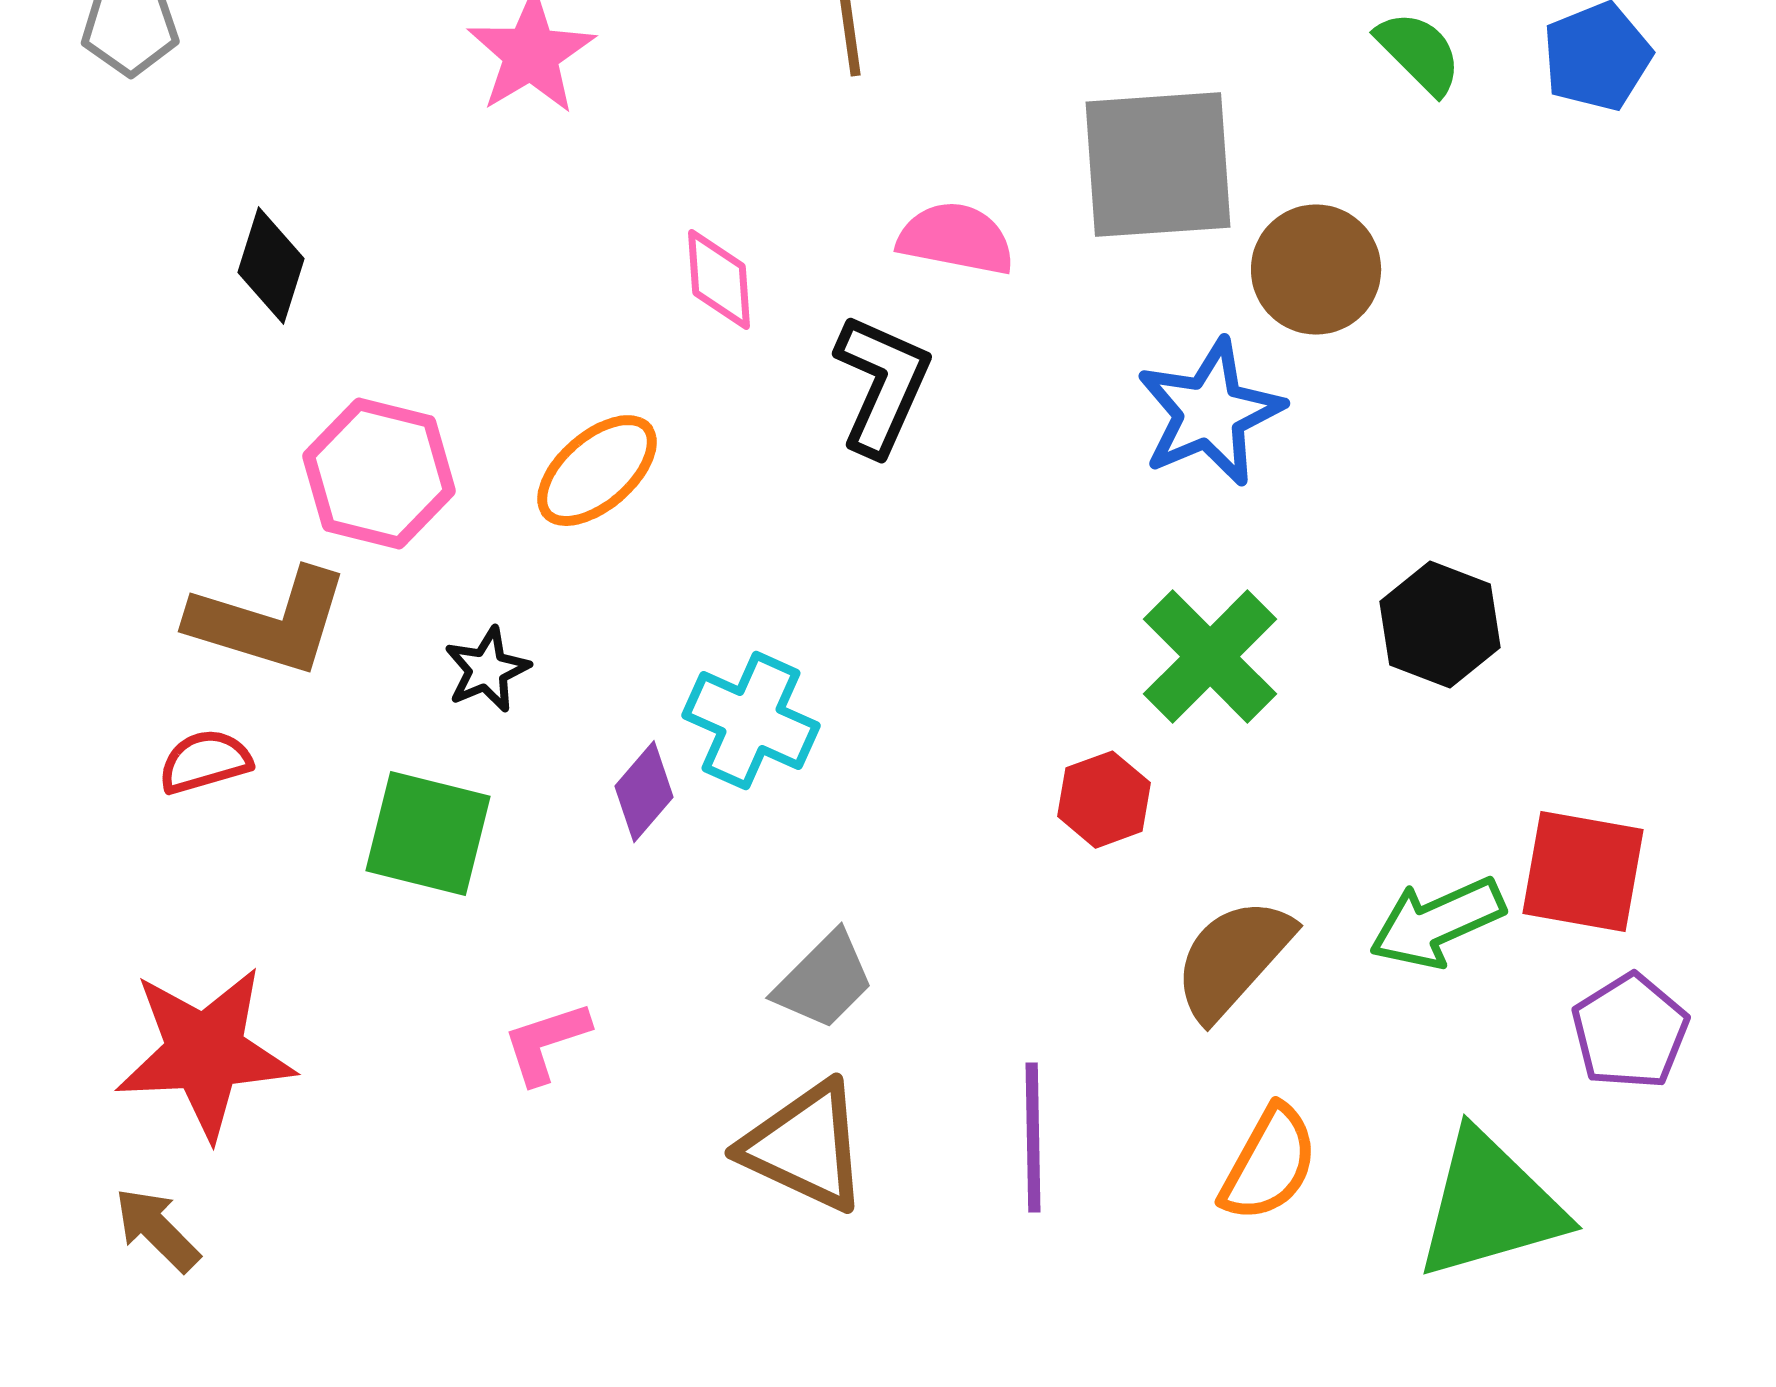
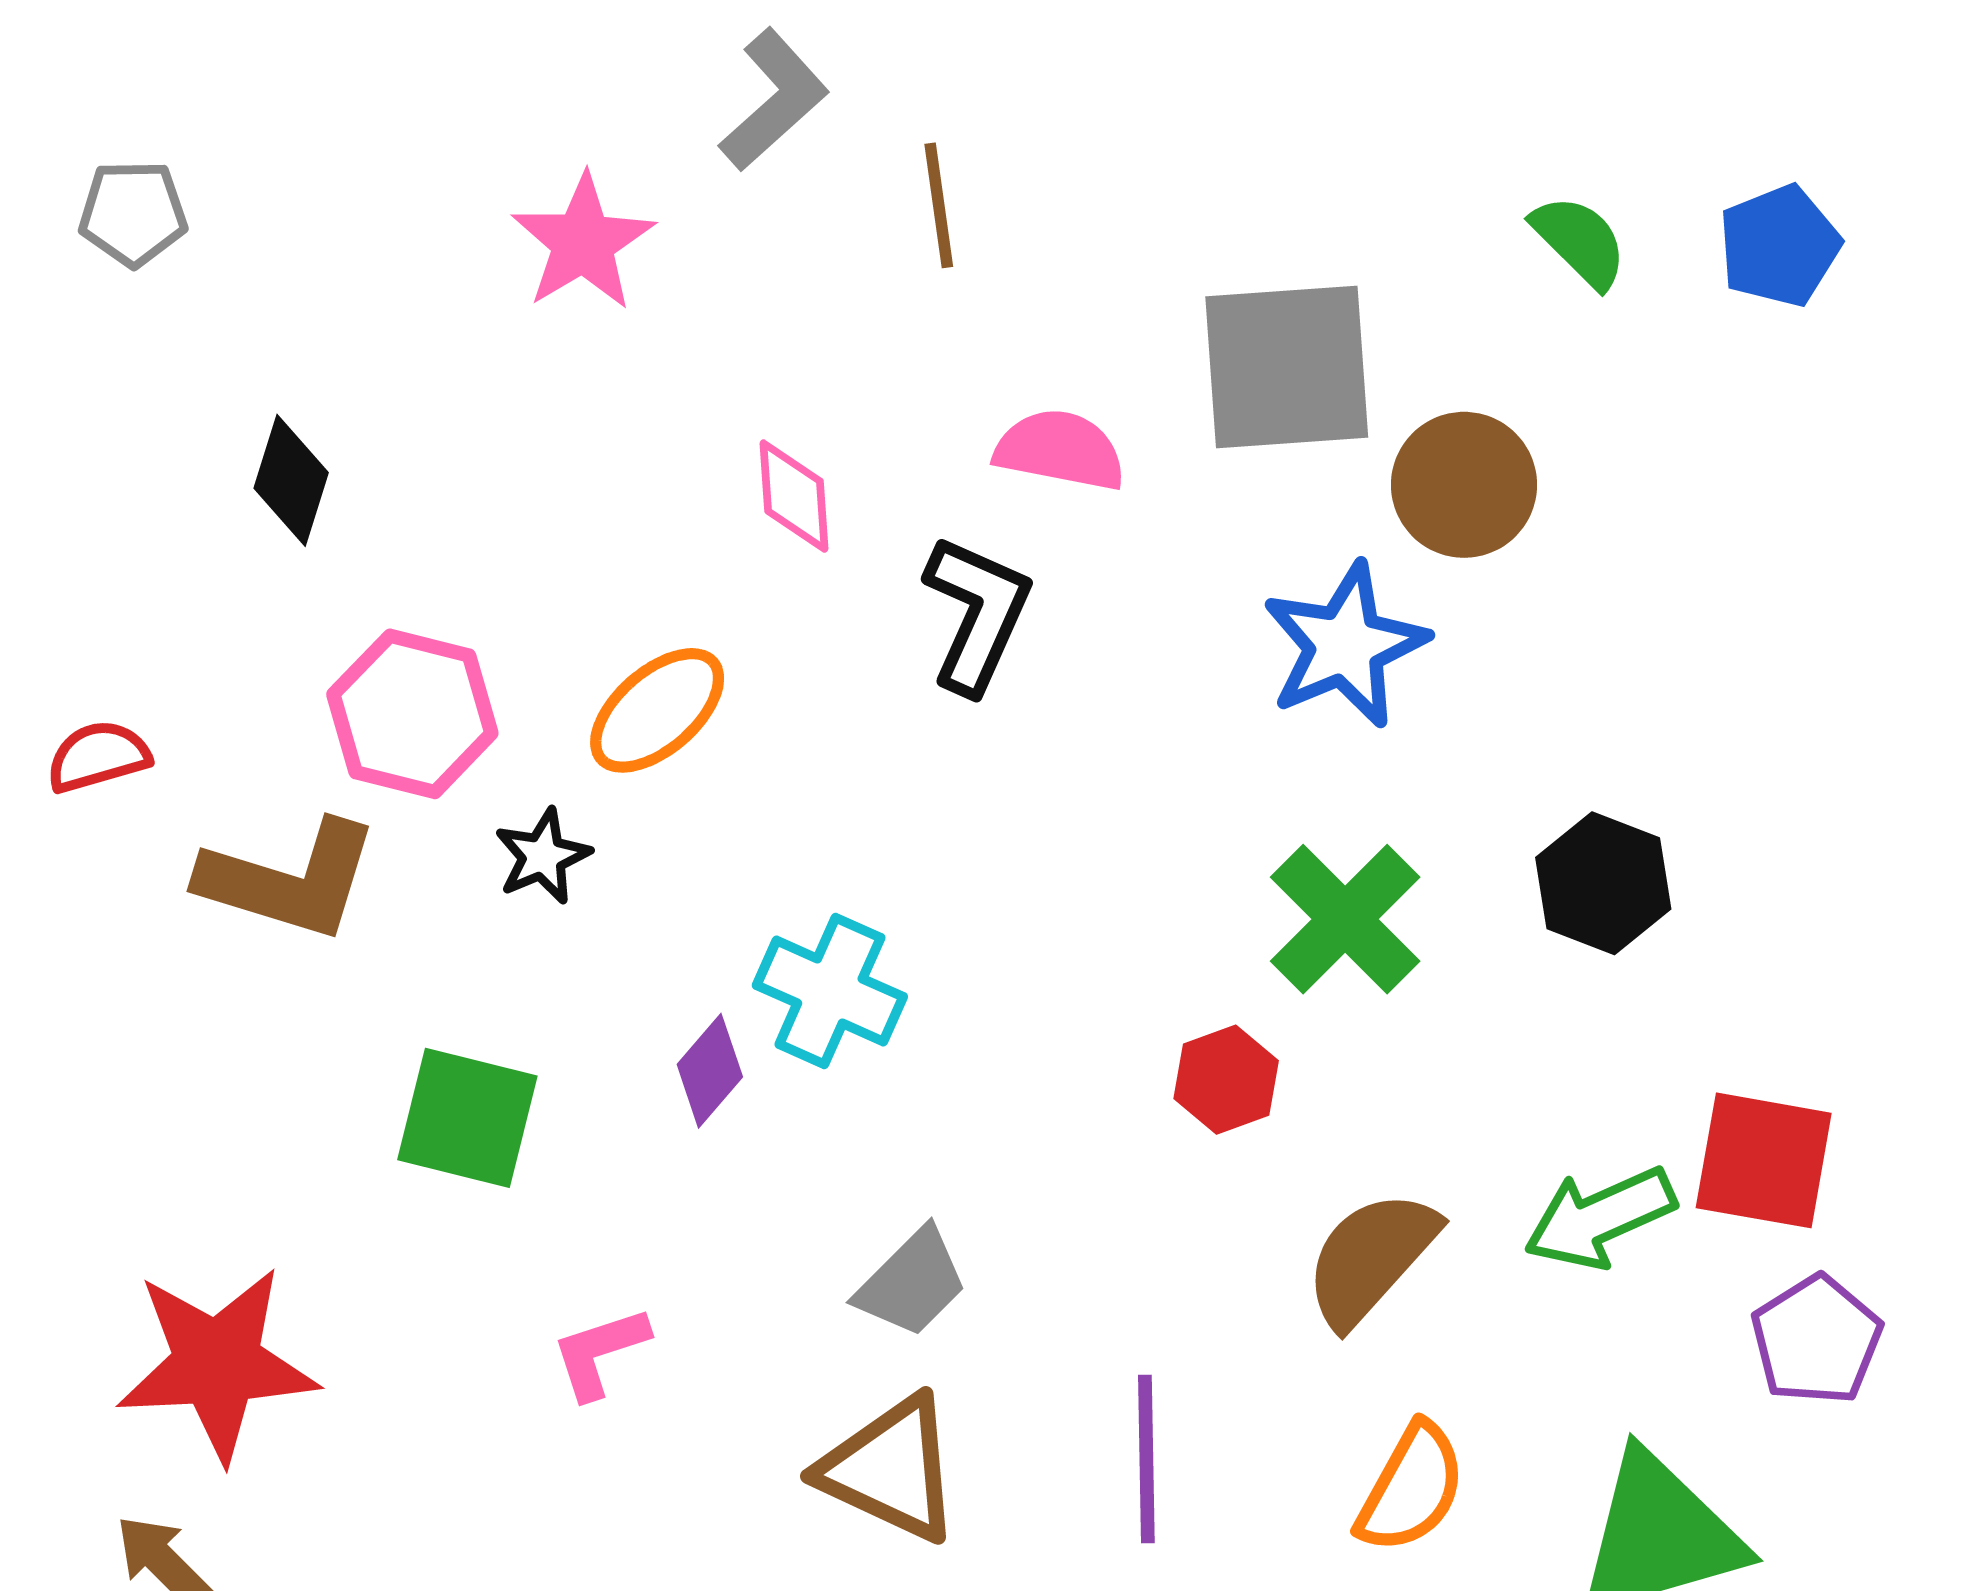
black star: (487, 670) -> (543, 856), moved
red semicircle: (205, 762) -> (98, 756), moved

